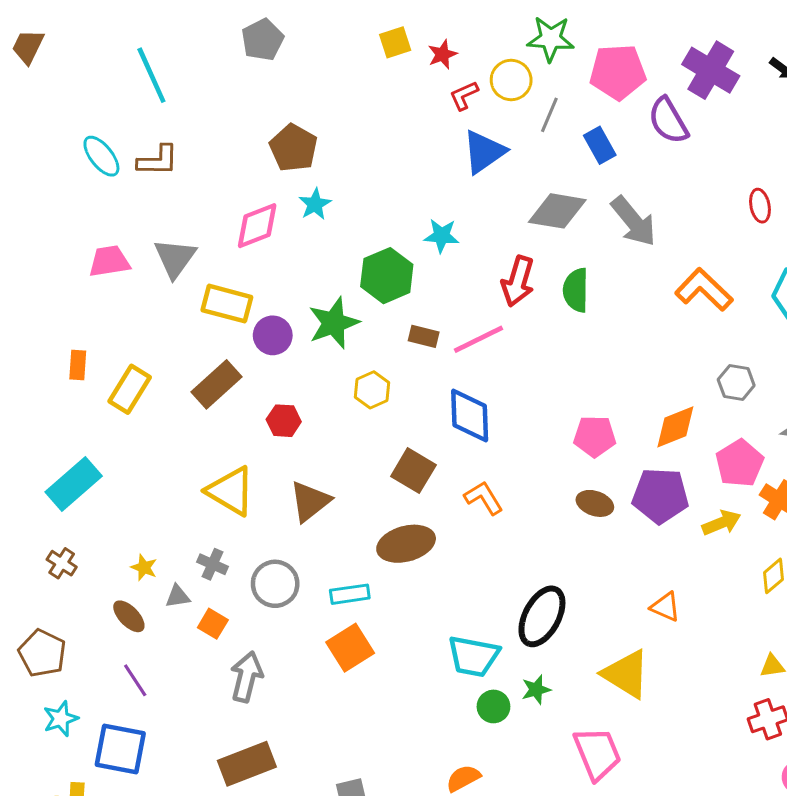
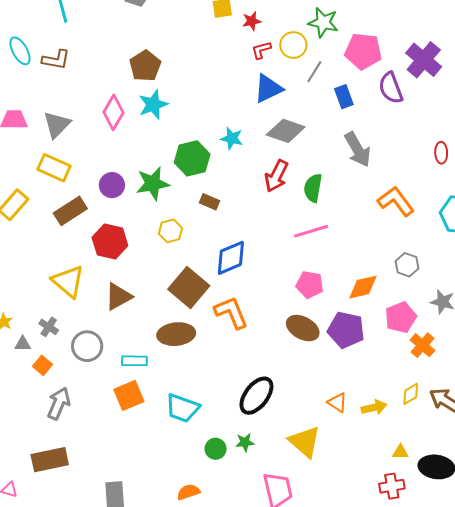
cyan star: (315, 204) -> (153, 105), size x1.4
gray diamond: (557, 211) -> (286, 131), moved
pink diamond: (257, 226) -> (113, 112), turned -48
yellow rectangle: (227, 304) -> (54, 168), moved
pink line: (478, 339) -> (311, 231), moved
blue diamond: (470, 415) -> (231, 258), turned 60
red hexagon: (284, 421) -> (110, 241), size x1.6
brown square: (413, 471) -> (189, 288), size x1.4
orange L-shape: (484, 498) -> (231, 313), size x1.4
brown ellipse: (595, 503) -> (303, 328), size x1.4
yellow arrow: (721, 523) -> (374, 407), moved
cyan trapezoid: (474, 656) -> (183, 408), moved

